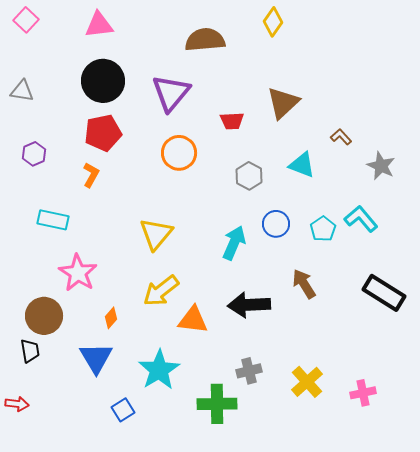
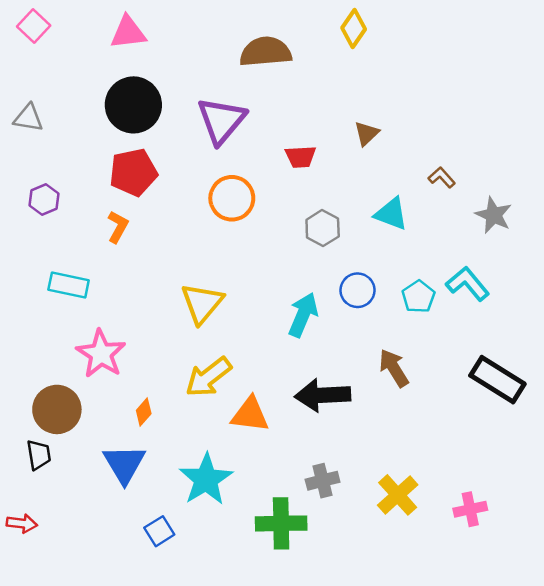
brown triangle: (283, 103) -> (367, 133), size x0.6

